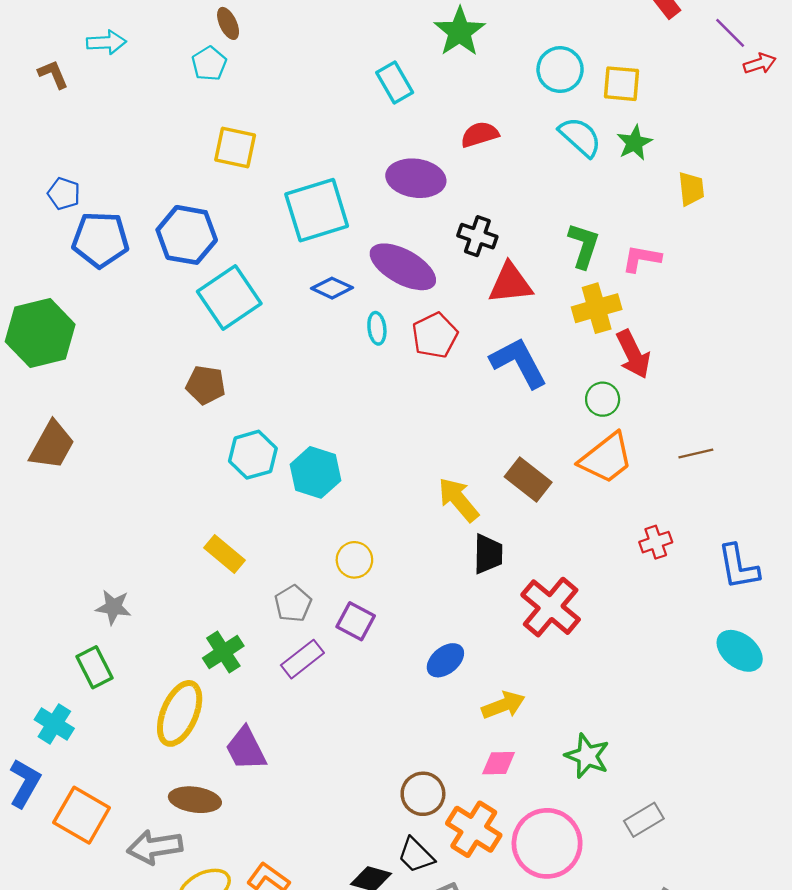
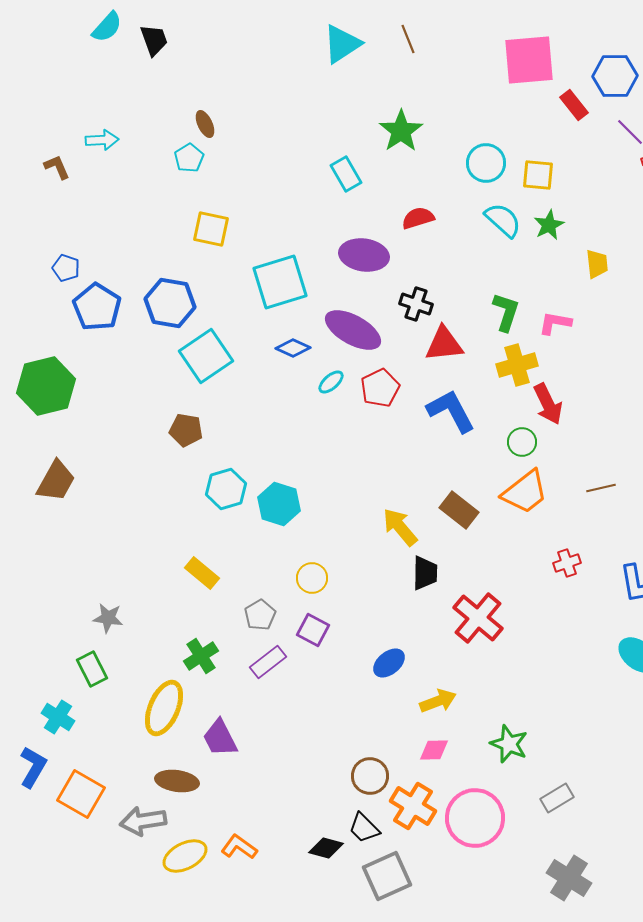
blue pentagon: (100, 240) -> (97, 307), turned 30
cyan ellipse: (377, 328) -> (331, 382), turned 56

